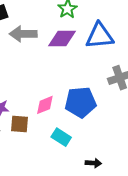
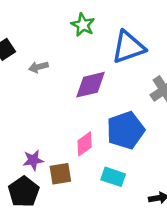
gray arrow: (23, 34) -> (38, 67), size x0.6
purple diamond: (62, 38) -> (91, 85), moved

